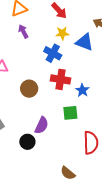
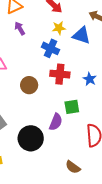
blue star: (82, 90) -> (90, 79), moved
purple semicircle: (42, 125) -> (56, 122), moved
black circle: (27, 142) -> (31, 138), size x1.6

